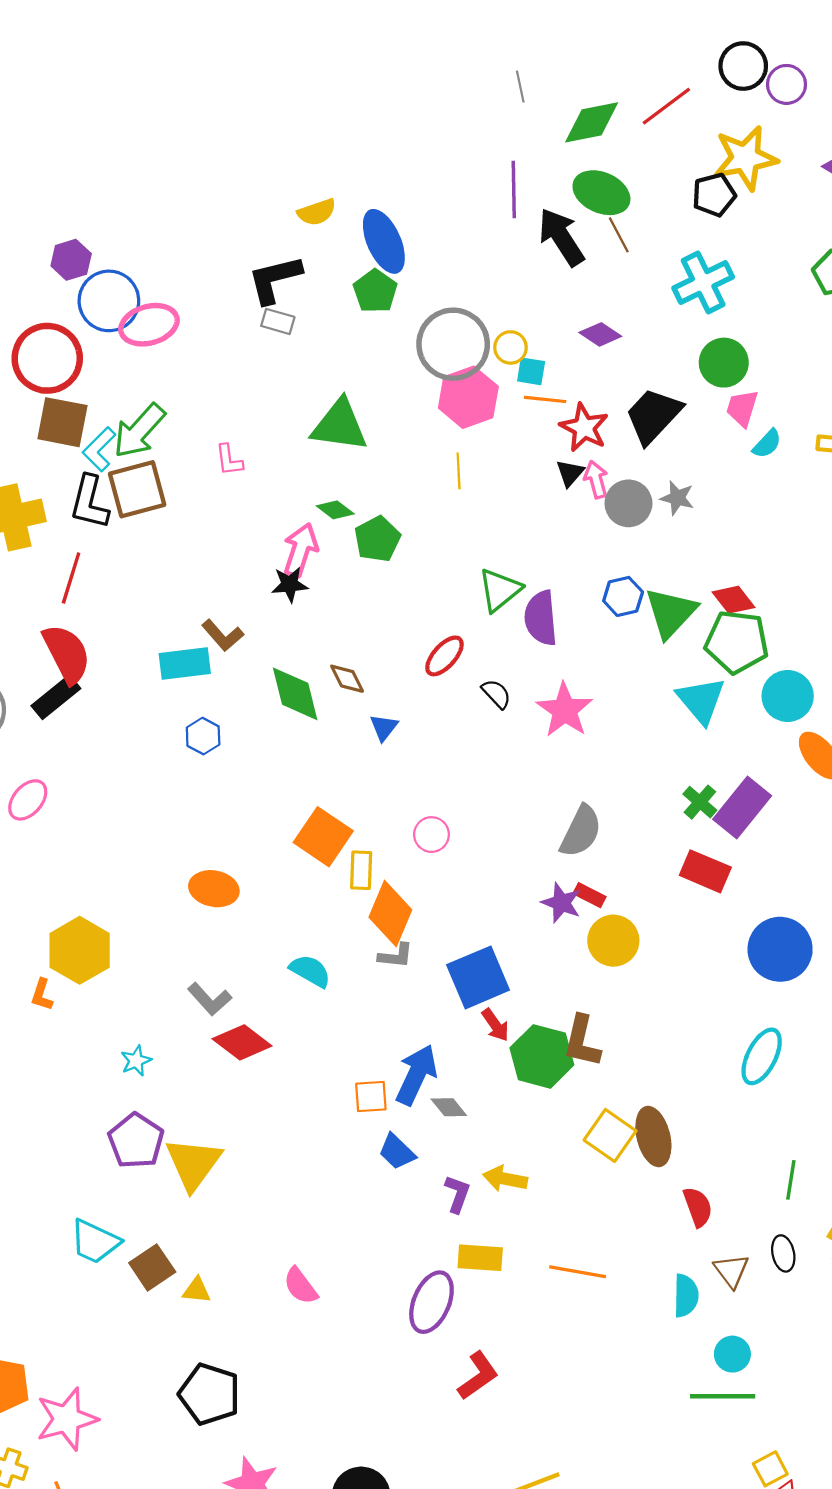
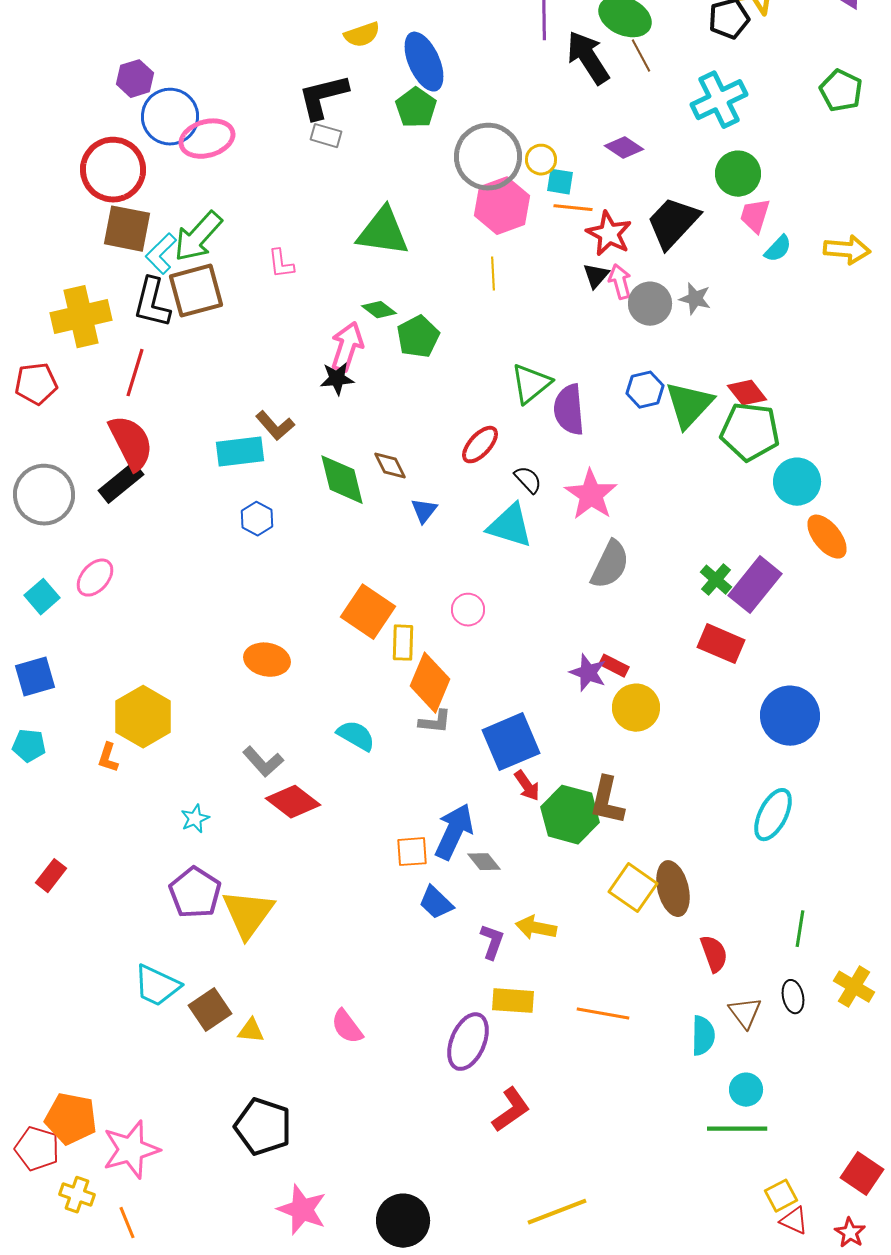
cyan triangle: (701, 700) -> (510, 526), moved, turned -33
gray semicircle: (581, 831) -> (610, 565), moved

